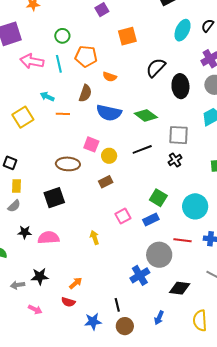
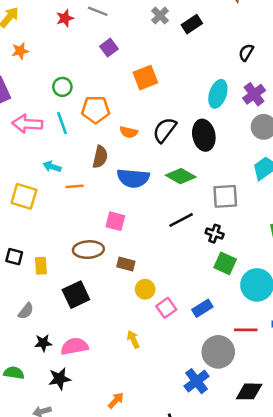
cyan ellipse: (183, 30) -> (218, 94), moved
black semicircle: (156, 68) -> (165, 130), moved
black ellipse: (180, 86) -> (204, 135), moved
yellow square: (23, 117) -> (24, 196), turned -35
yellow circle: (109, 156) -> (145, 289), moved
black cross: (175, 160) -> (215, 234), moved, turned -32
brown rectangle: (106, 182) -> (126, 264), moved, turned 48
yellow rectangle: (16, 186) -> (41, 266), moved
green square: (158, 198) -> (225, 263), moved
black star: (40, 276) -> (60, 379), moved

